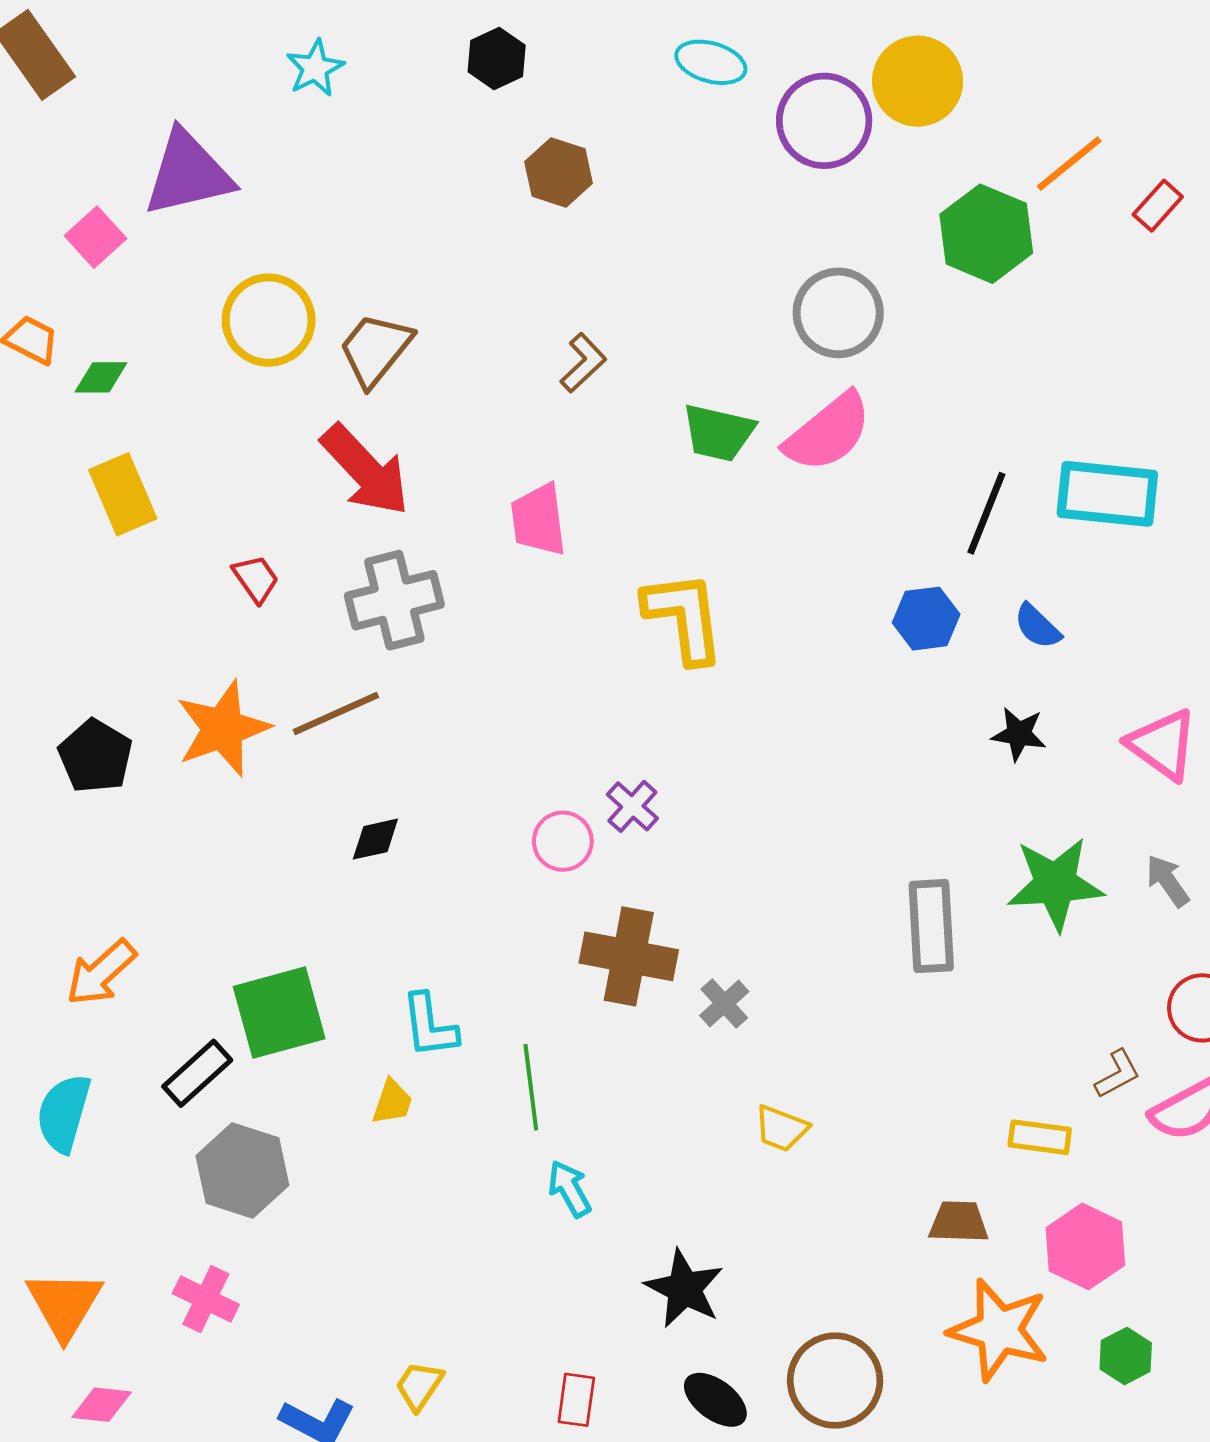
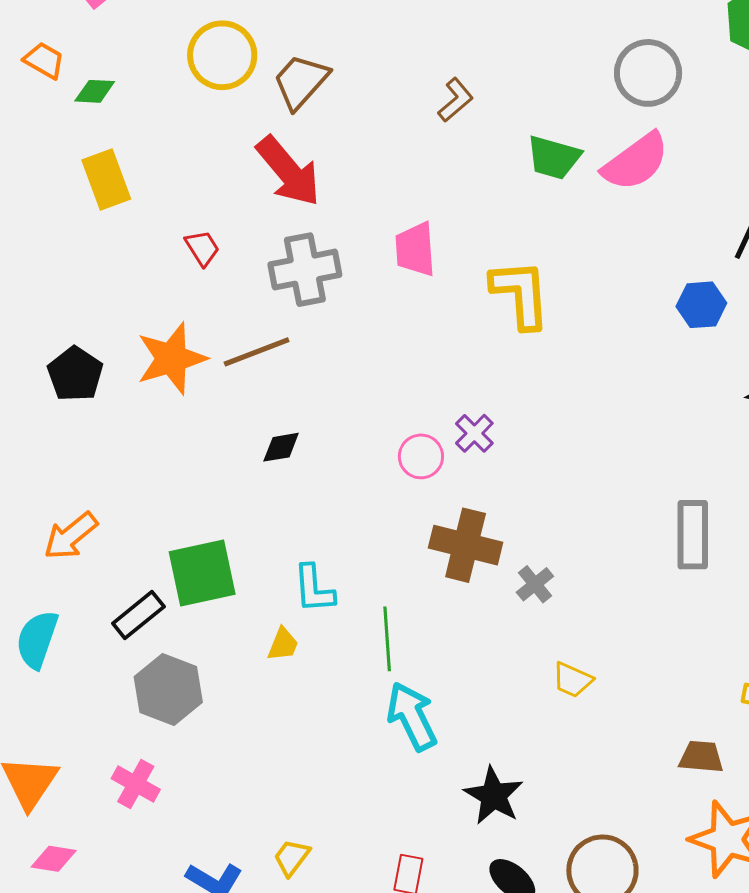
pink trapezoid: (538, 520) -> (415, 249), moved
cyan arrow: (569, 1189) -> (412, 716), size x1.6

